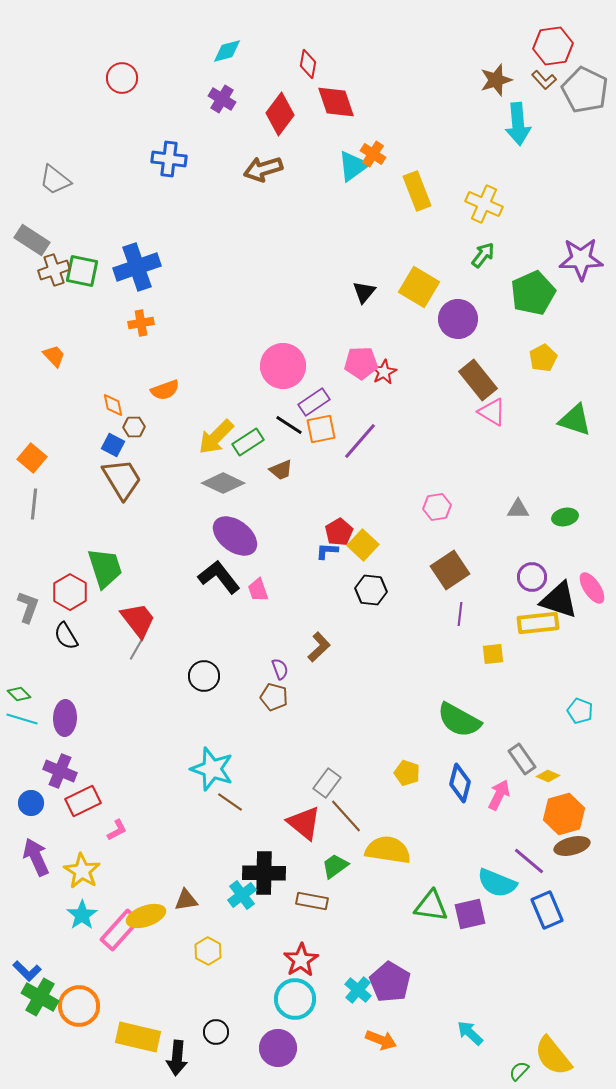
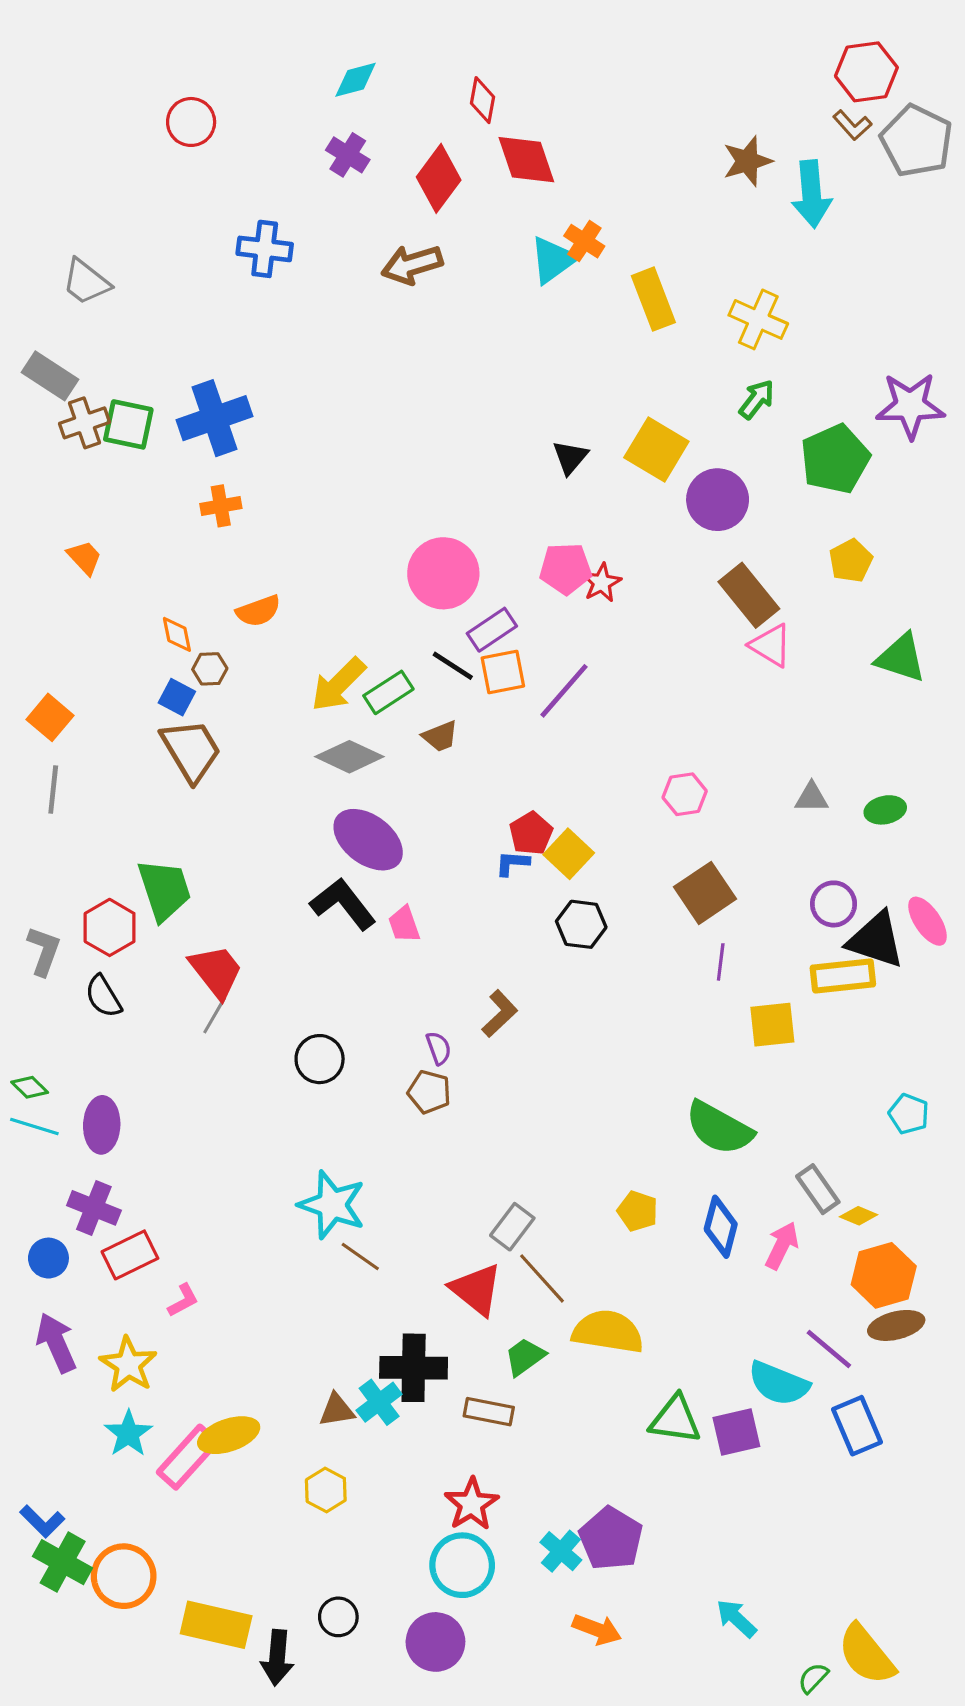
brown star: (496, 80) -> (747, 161), moved
yellow square: (493, 654) -> (772, 1025), size x1.4
brown triangle: (186, 900) -> (337, 1410), moved

